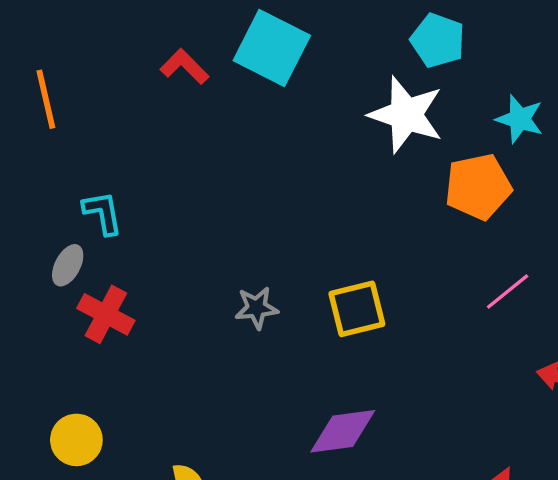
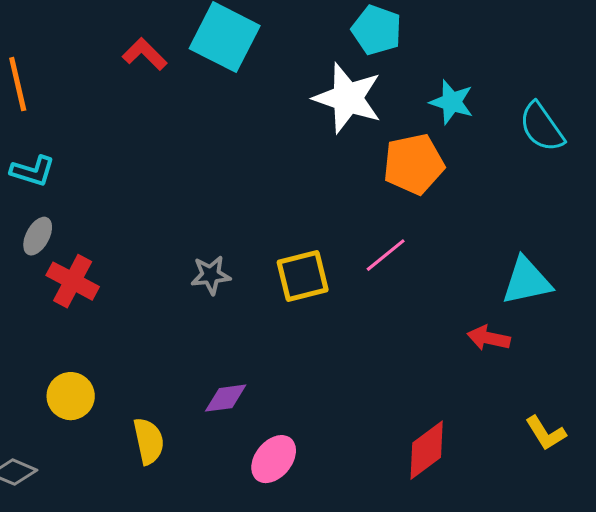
cyan L-shape: (103, 213) -> (33, 171), moved, turned 117
pink line: (508, 291) -> (386, 255), moved
purple diamond: (343, 431) -> (226, 398), moved, size x0.7
yellow circle: (76, 440) -> (71, 396), moved

